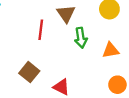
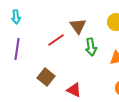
red line: (41, 30) -> (56, 40), turned 48

